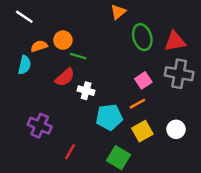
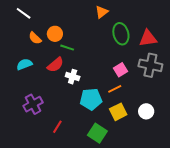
orange semicircle: (39, 46) -> (35, 38), turned -120
cyan semicircle: (24, 65) -> (24, 64), moved, turned -126
purple cross: (40, 126) -> (33, 104), turned 36

